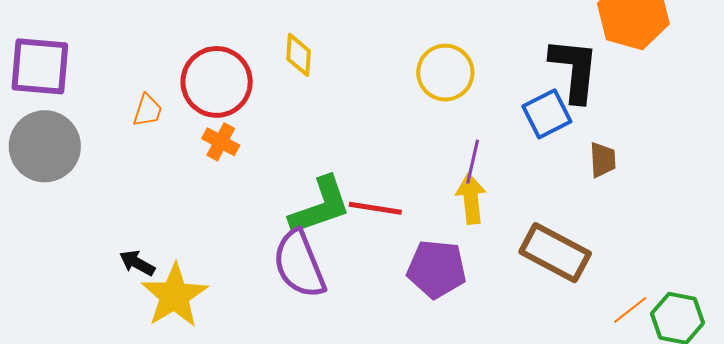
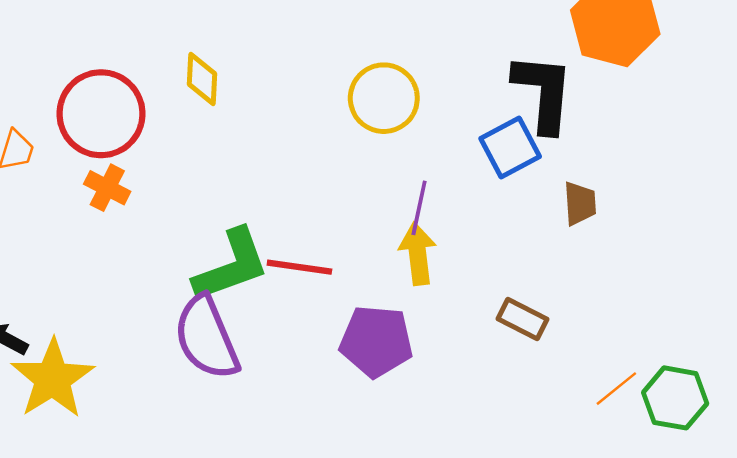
brown rectangle: (555, 253) -> (523, 319), size x0.6

